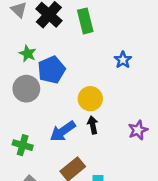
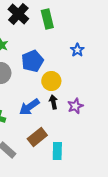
blue pentagon: (51, 70) -> (32, 61), moved
purple star: (138, 130) -> (75, 106), moved

